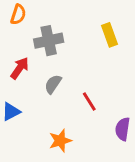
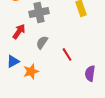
orange star: (60, 141) -> (31, 71), moved

